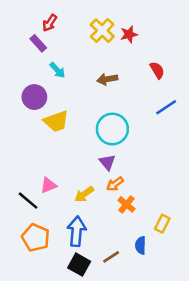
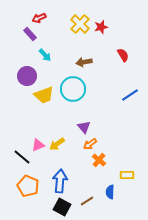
red arrow: (50, 23) -> (39, 18), turned 32
blue line: (166, 107) -> (130, 95), moved
cyan circle: (112, 129) -> (73, 89), moved
yellow arrow: (84, 194) -> (57, 144), moved
yellow rectangle: (162, 224) -> (127, 175), turned 64

